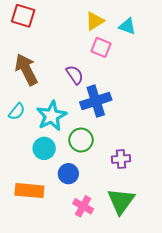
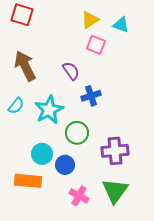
blue cross: (96, 101) -> (91, 96), size x0.7
cyan circle: (44, 148) -> (42, 154), moved
purple cross: (121, 159) -> (115, 151), size x1.5

